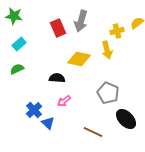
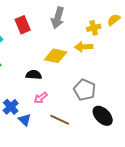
red rectangle: (58, 28) -> (23, 25), moved
yellow arrow: (107, 50) -> (84, 47), turned 102
brown line: (93, 132) -> (60, 120), moved

